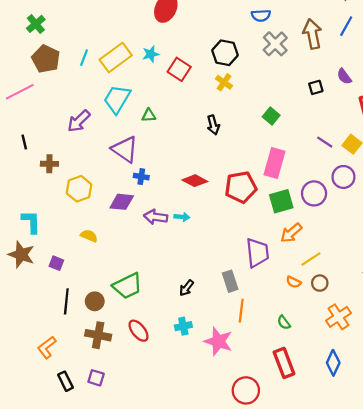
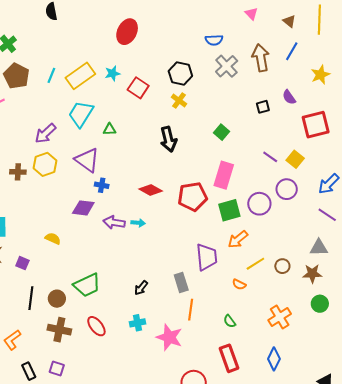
black arrow: (213, 125) -> (168, 139), size x1.4
yellow hexagon: (79, 189) -> (45, 164), moved
brown circle: (320, 283) -> (282, 266), moved

